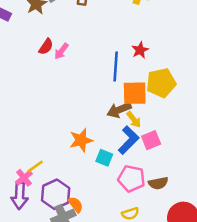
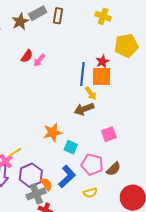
yellow pentagon: (161, 83) -> (126, 46), moved
orange square: (135, 93) -> (102, 77), moved
yellow arrow: (134, 120) -> (91, 93), moved
blue L-shape: (129, 140) -> (67, 176), moved
brown semicircle: (158, 183) -> (114, 169), turned -35

